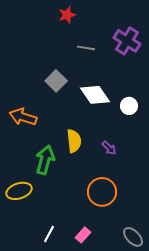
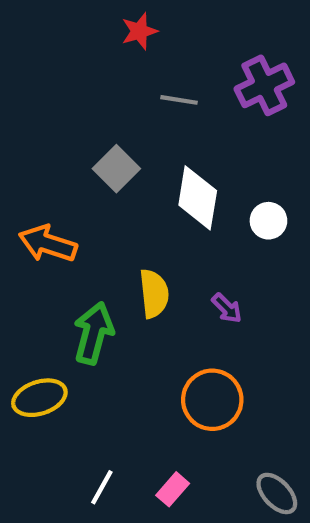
purple cross: (127, 41) -> (264, 85), turned 32
white diamond: (95, 95) -> (198, 198), turned 44

